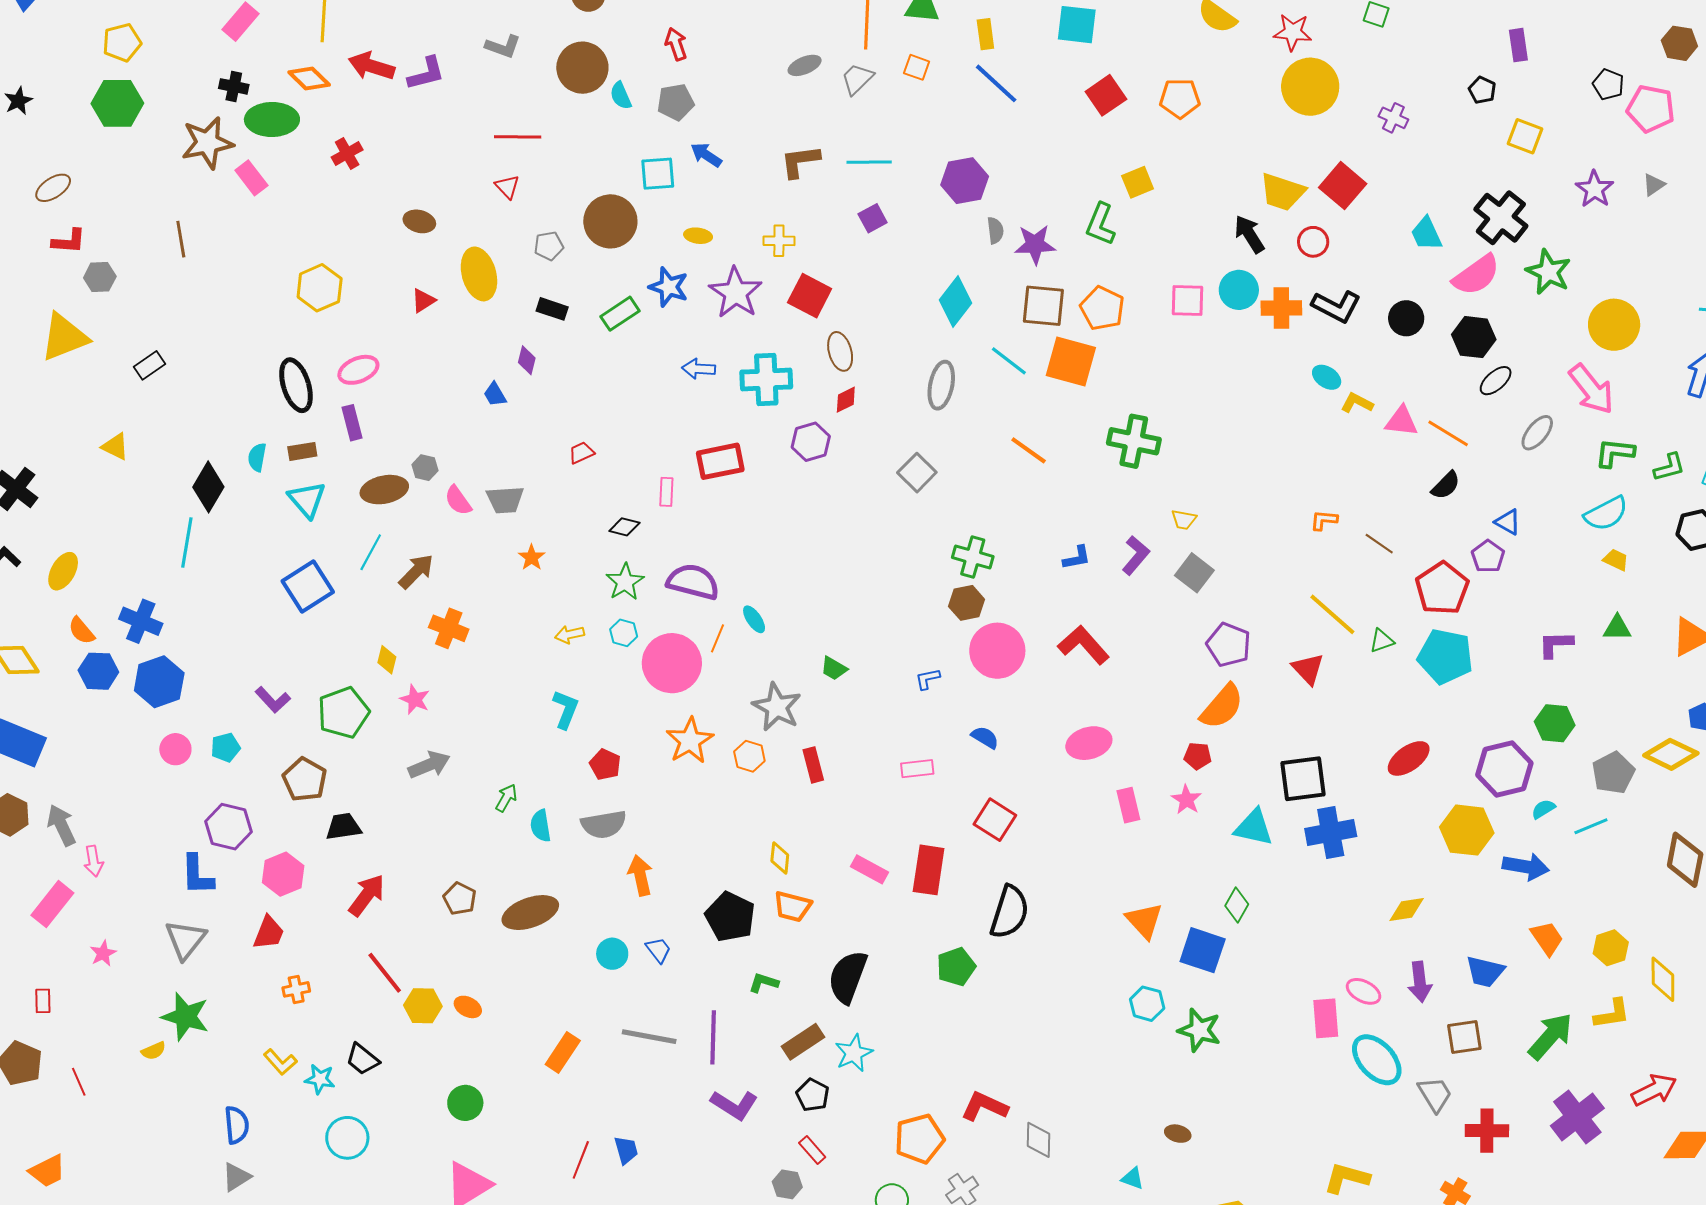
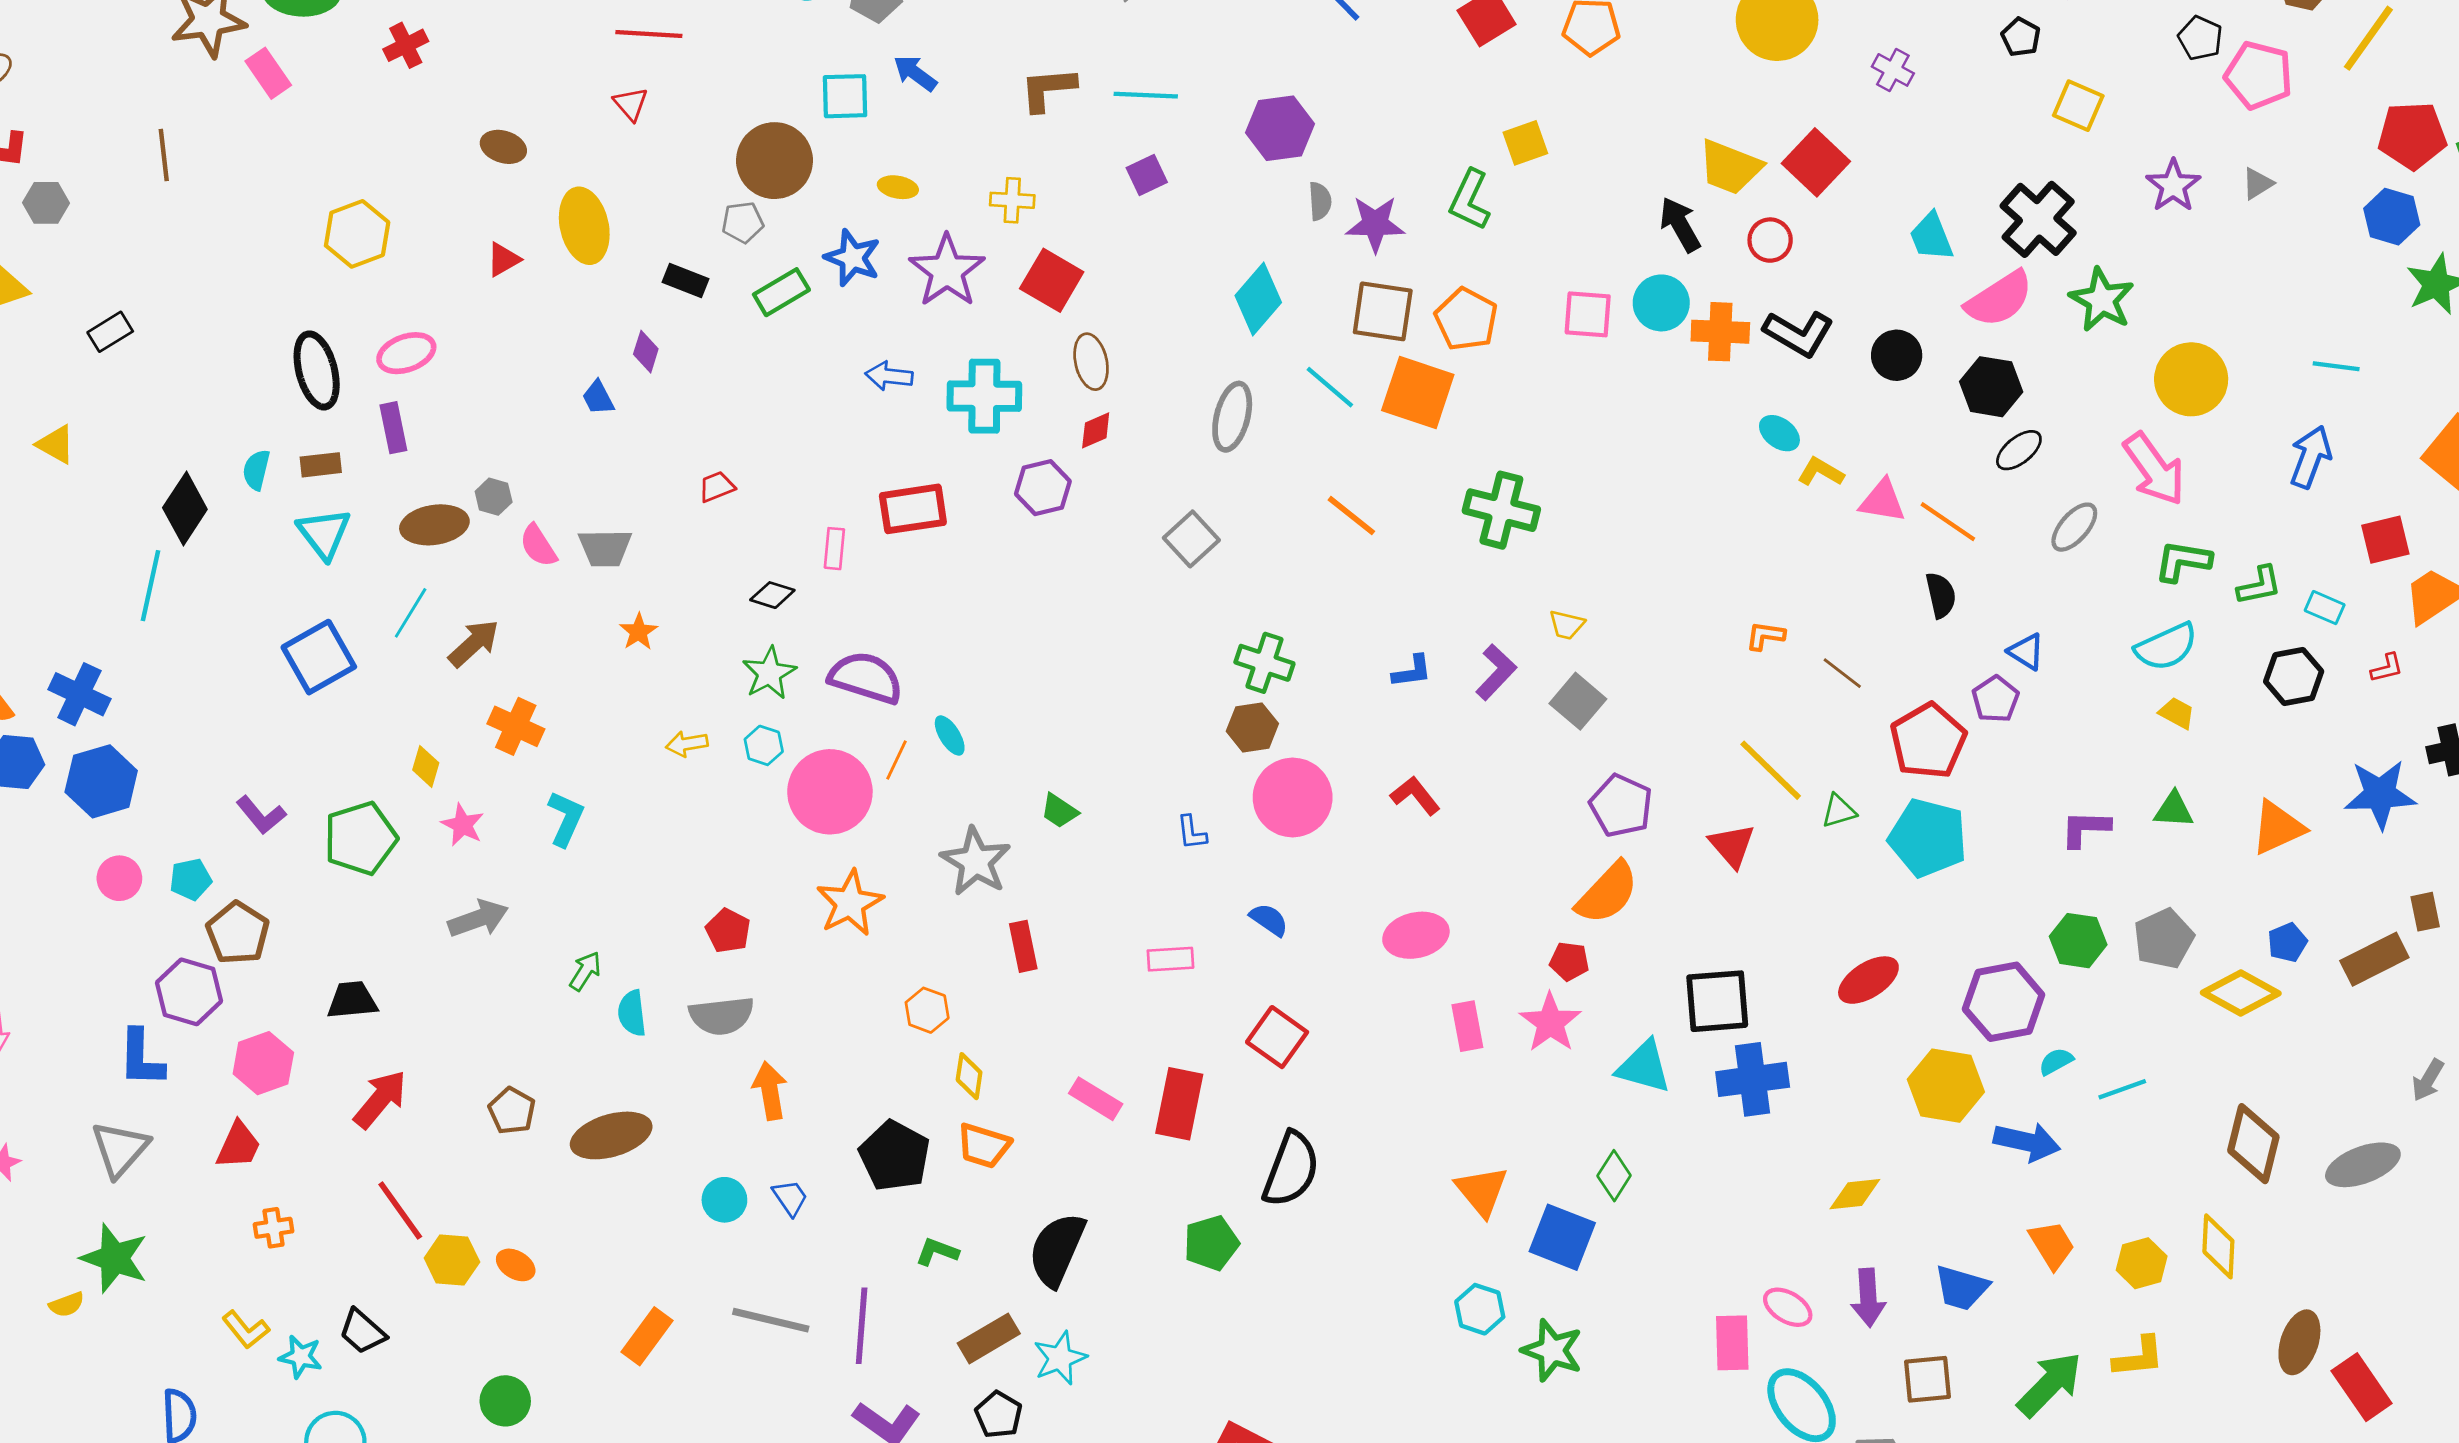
gray pentagon: (549, 246) -> (743, 222), moved
black semicircle: (1446, 485) -> (1941, 595), turned -60
red L-shape: (1083, 645) -> (1415, 796), size x0.7
blue L-shape: (928, 679) -> (1192, 832), turned -88
cyan L-shape: (566, 709) -> (566, 819), moved
orange hexagon: (749, 756) -> (927, 1010), moved
gray pentagon: (1613, 773) -> (2164, 939), moved
brown pentagon: (305, 780) -> (238, 933), moved
pink star: (1186, 800) -> (1550, 1023), size x1.4
yellow diamond: (1663, 979) -> (2218, 1246), moved

